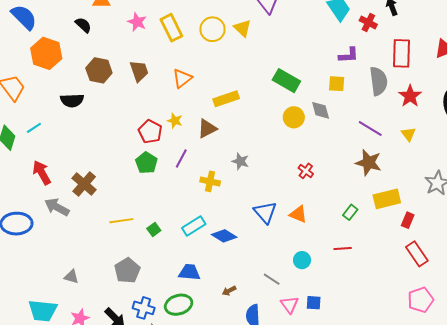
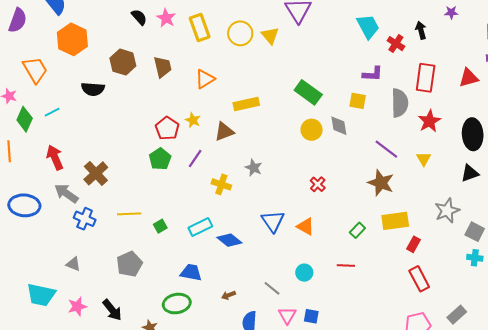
black semicircle: (83, 25) -> (139, 17), moved
blue cross: (144, 308) -> (85, 219), moved

